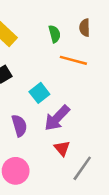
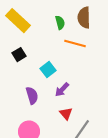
brown semicircle: (85, 28) -> (84, 18), size x1.5
purple arrow: (57, 118) -> (62, 90), size x0.7

